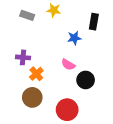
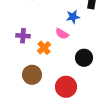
pink semicircle: (68, 65) -> (62, 34), moved
orange cross: (36, 74) -> (44, 48), moved

